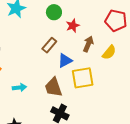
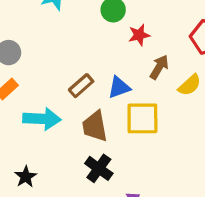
brown rectangle: (49, 45) -> (81, 86), moved
cyan arrow: (19, 88) -> (42, 119), size x1.6

